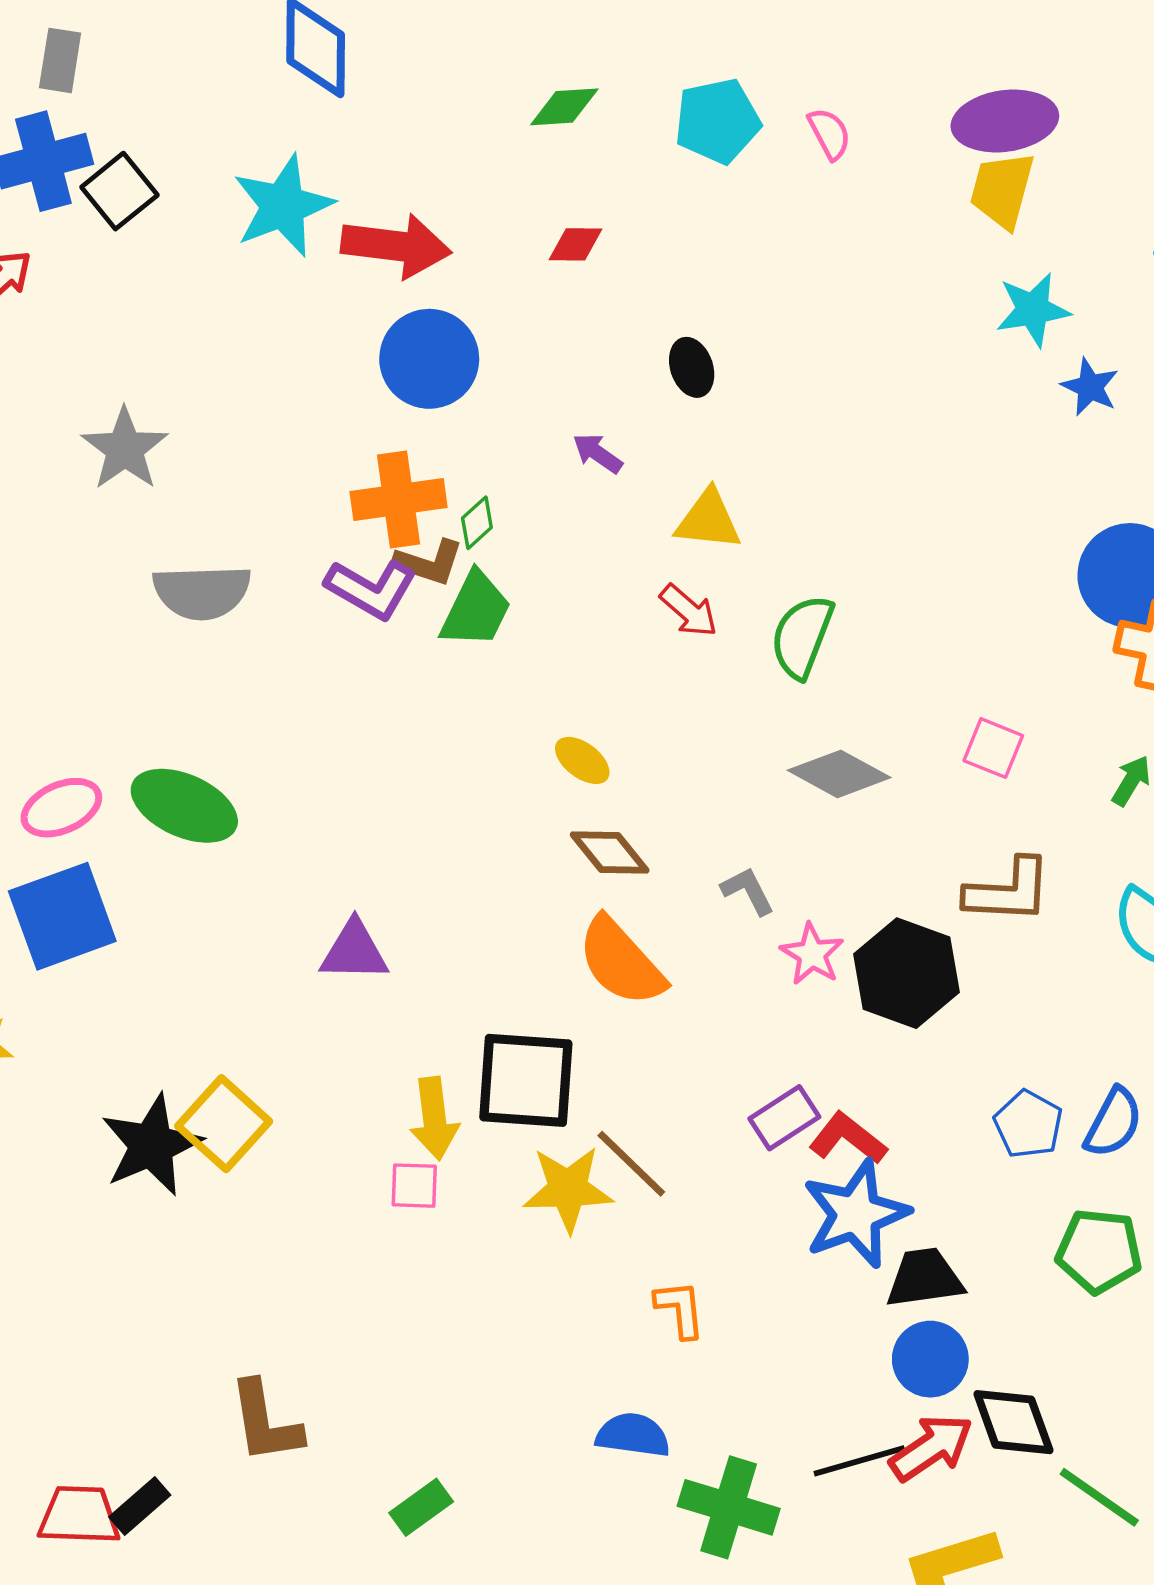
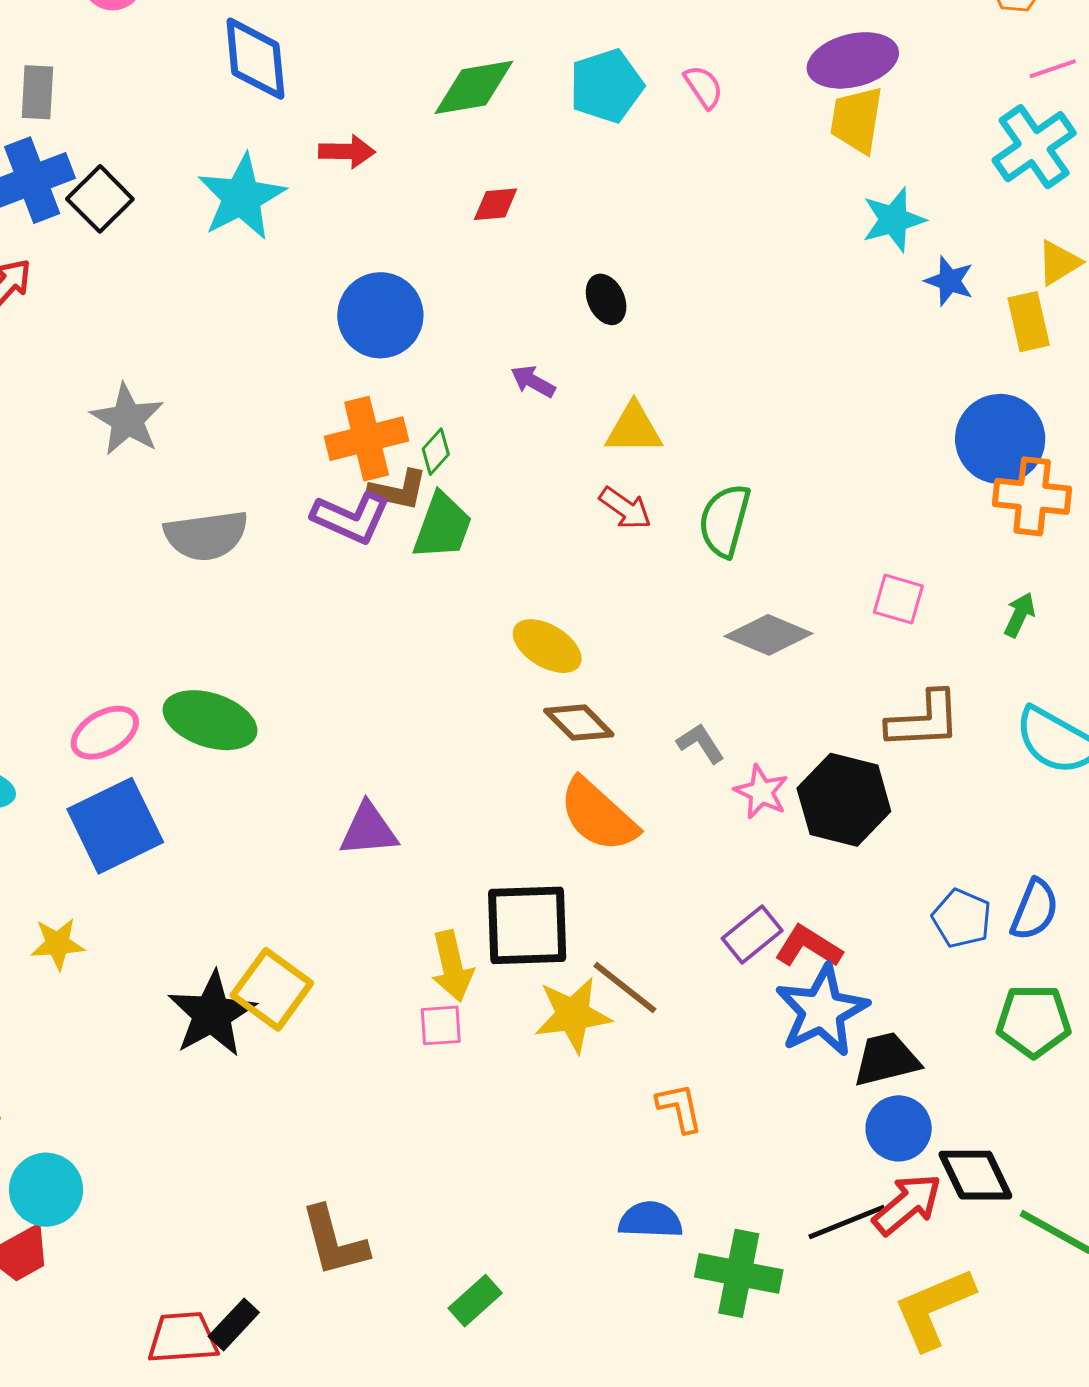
green diamond: (564, 107) -> (474, 87), size x1.4
red arrow: (396, 246) -> (347, 152), moved, size x0.6
yellow ellipse: (582, 760) -> (547, 646), size x1.4

